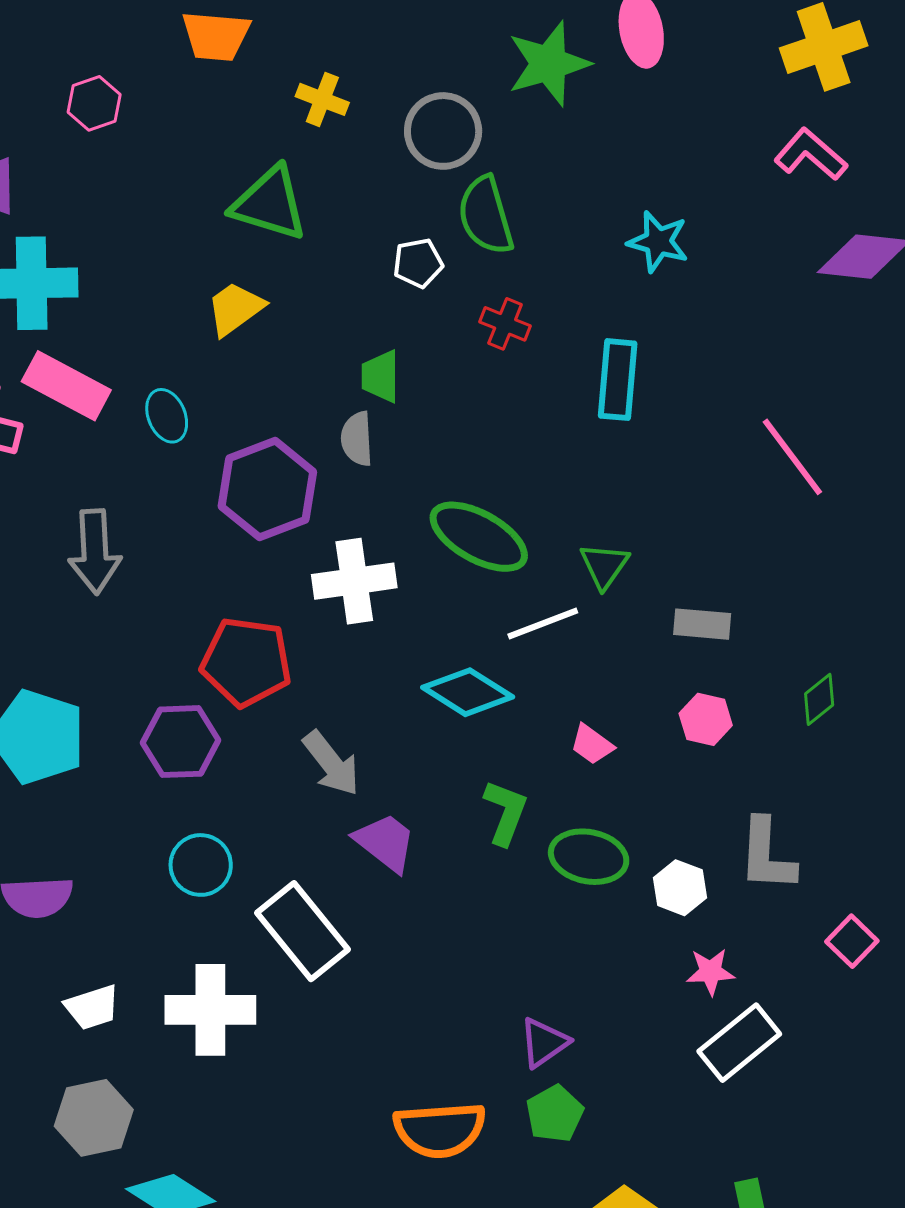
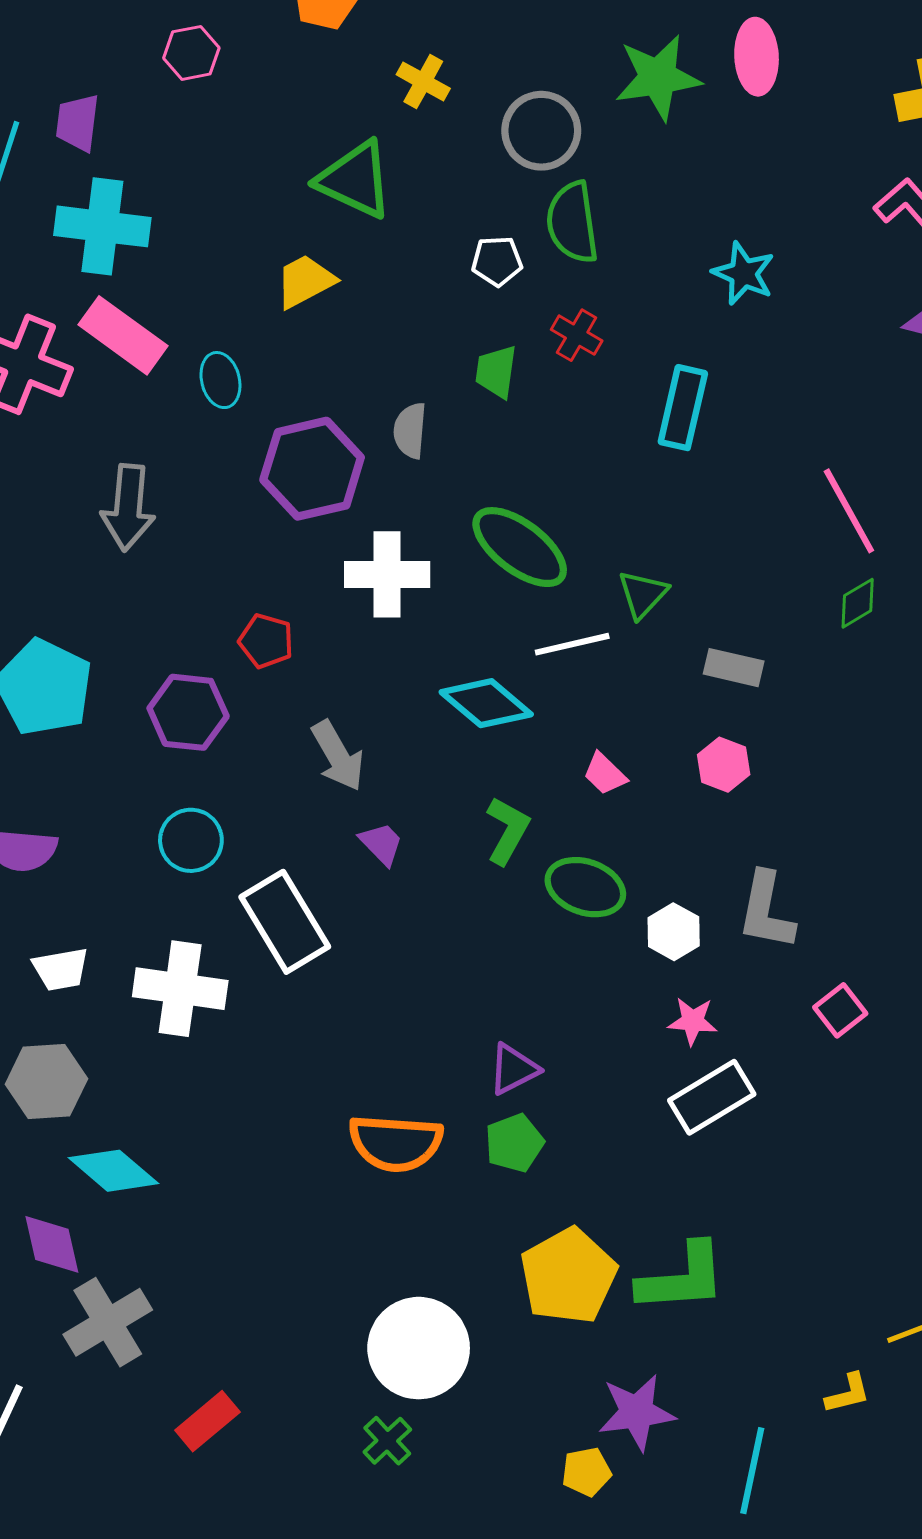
green trapezoid: (380, 376) -> (496, 372), moved
red pentagon: (246, 662) -> (266, 641), size x0.6
green diamond: (819, 699) -> (858, 603), moved
purple trapezoid: (385, 842) -> (381, 844), size x0.7

